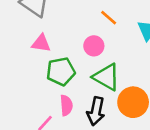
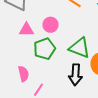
pink circle: (94, 46) -> (50, 25), moved
pink semicircle: (66, 105) -> (24, 74), moved

